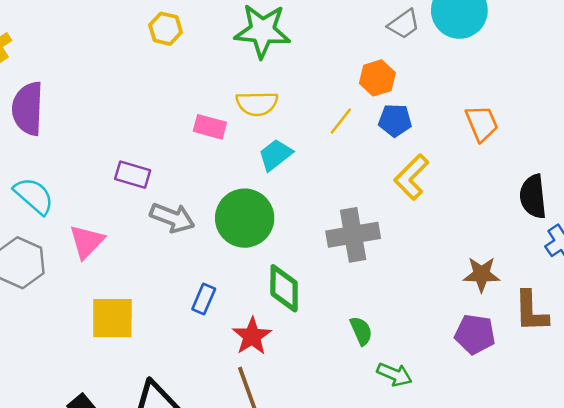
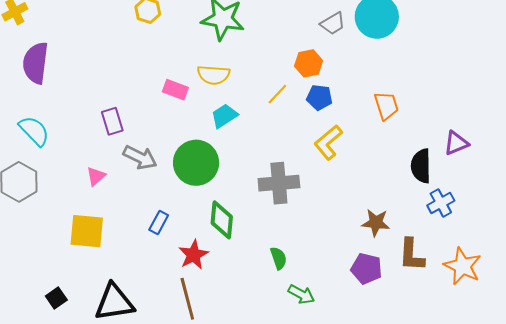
purple rectangle: (133, 175) -> (112, 121), turned 52
pink triangle: (87, 242) -> (96, 176), moved, size x0.7

